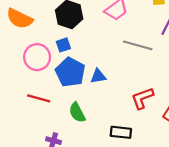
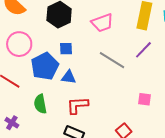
blue square: (63, 45) -> (66, 49), moved
red L-shape: (142, 98) -> (77, 105), moved

